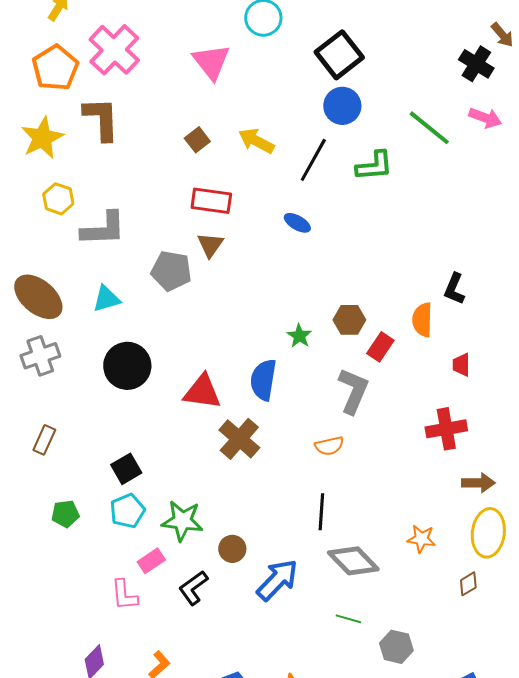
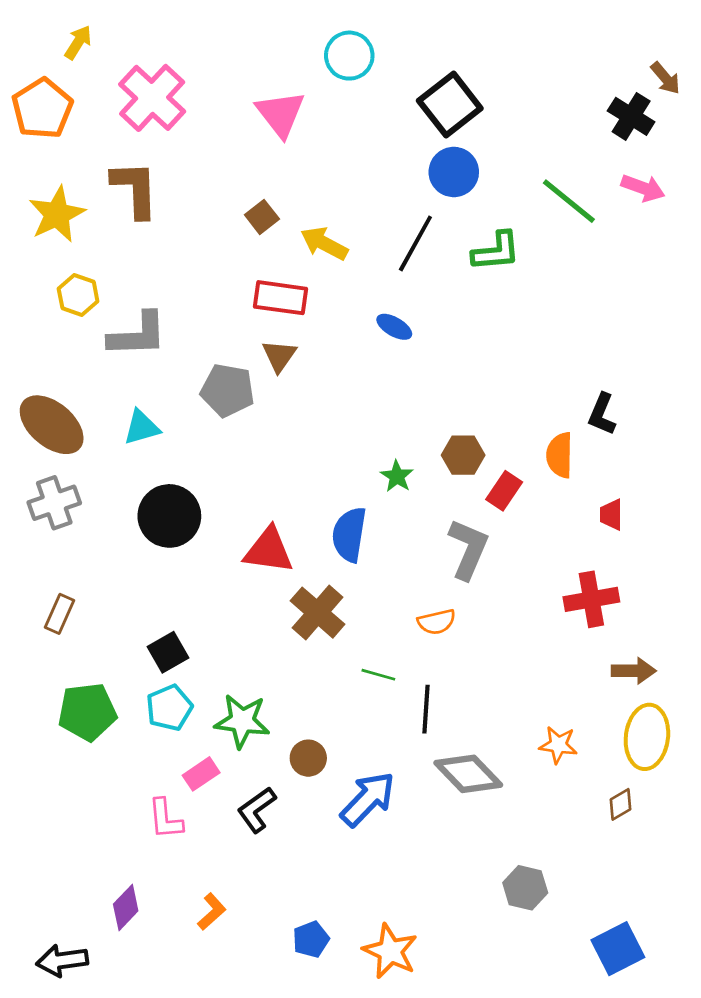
orange pentagon: (55, 68) -> (42, 108), moved
yellow arrow: (256, 141) -> (324, 243), moved
green pentagon: (65, 514) -> (87, 712), size x1.6
green line: (348, 619) -> (378, 675), moved

